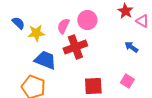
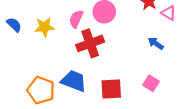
blue semicircle: (18, 23) -> (14, 25), moved
blue trapezoid: (45, 60) -> (74, 81), moved

